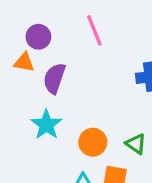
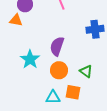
purple semicircle: (54, 78) -> (57, 46), moved

